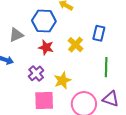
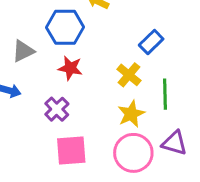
blue rectangle: (99, 33) -> (151, 42), turned 35
yellow cross: (75, 45) -> (129, 75), moved
yellow star: (62, 80) -> (131, 114), moved

